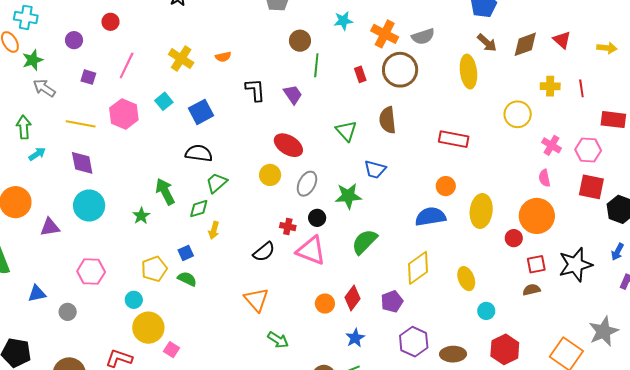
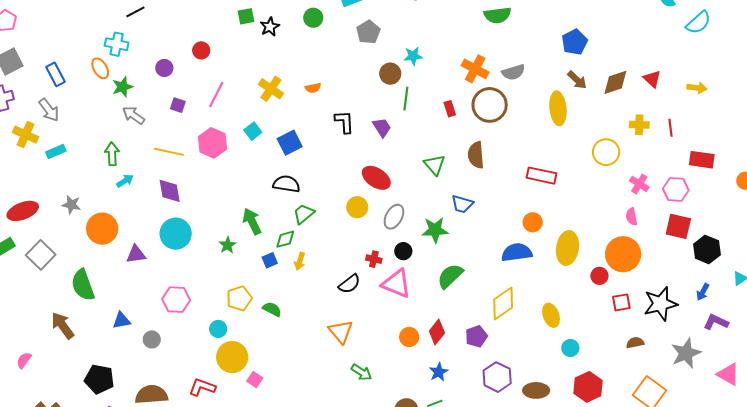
cyan star: (343, 21) -> (413, 56), moved
blue square: (186, 253) -> (270, 260), moved
brown semicircle: (532, 290) -> (635, 343), moved
gray star: (604, 331) -> (686, 353), moved

